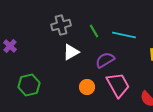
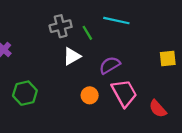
green line: (94, 31) -> (87, 33), moved
cyan line: (124, 35) -> (116, 21), moved

